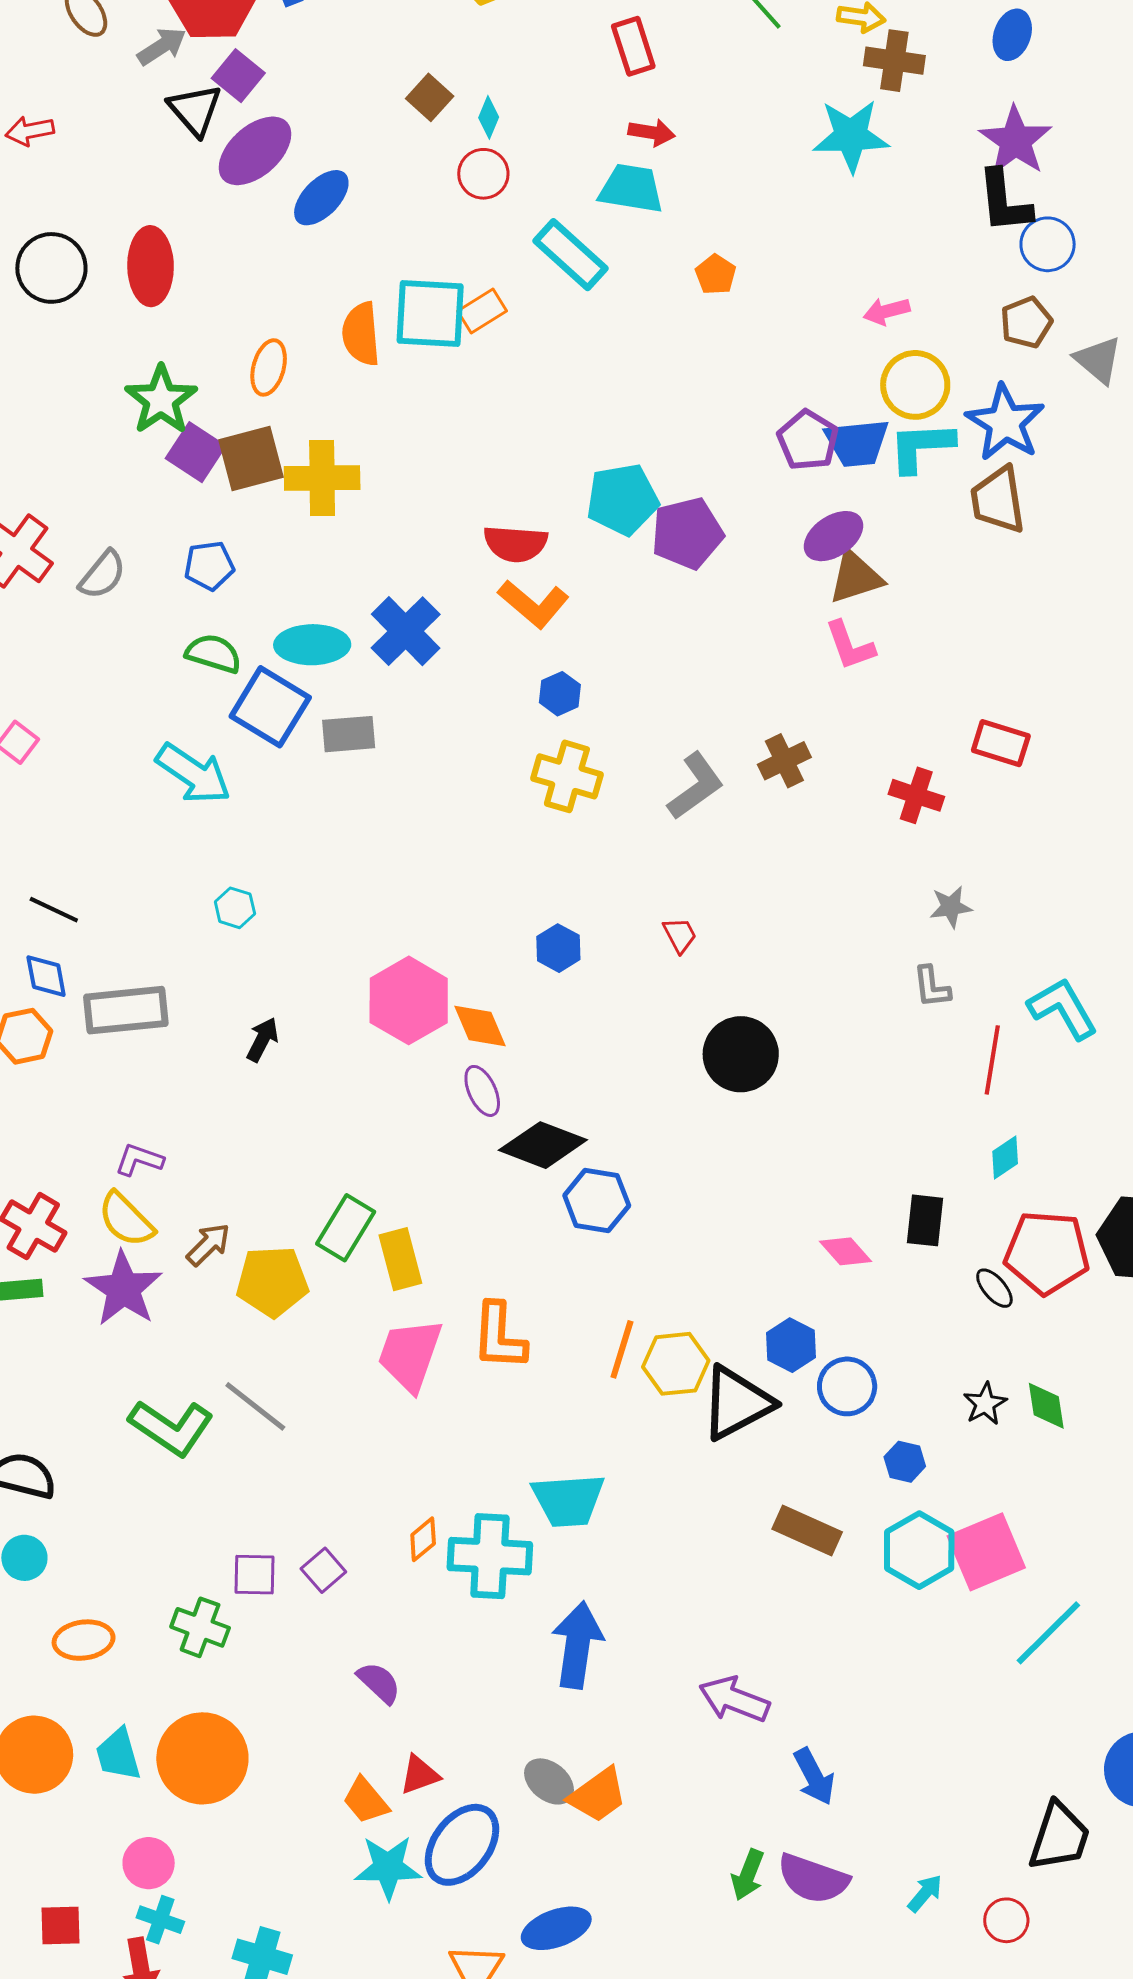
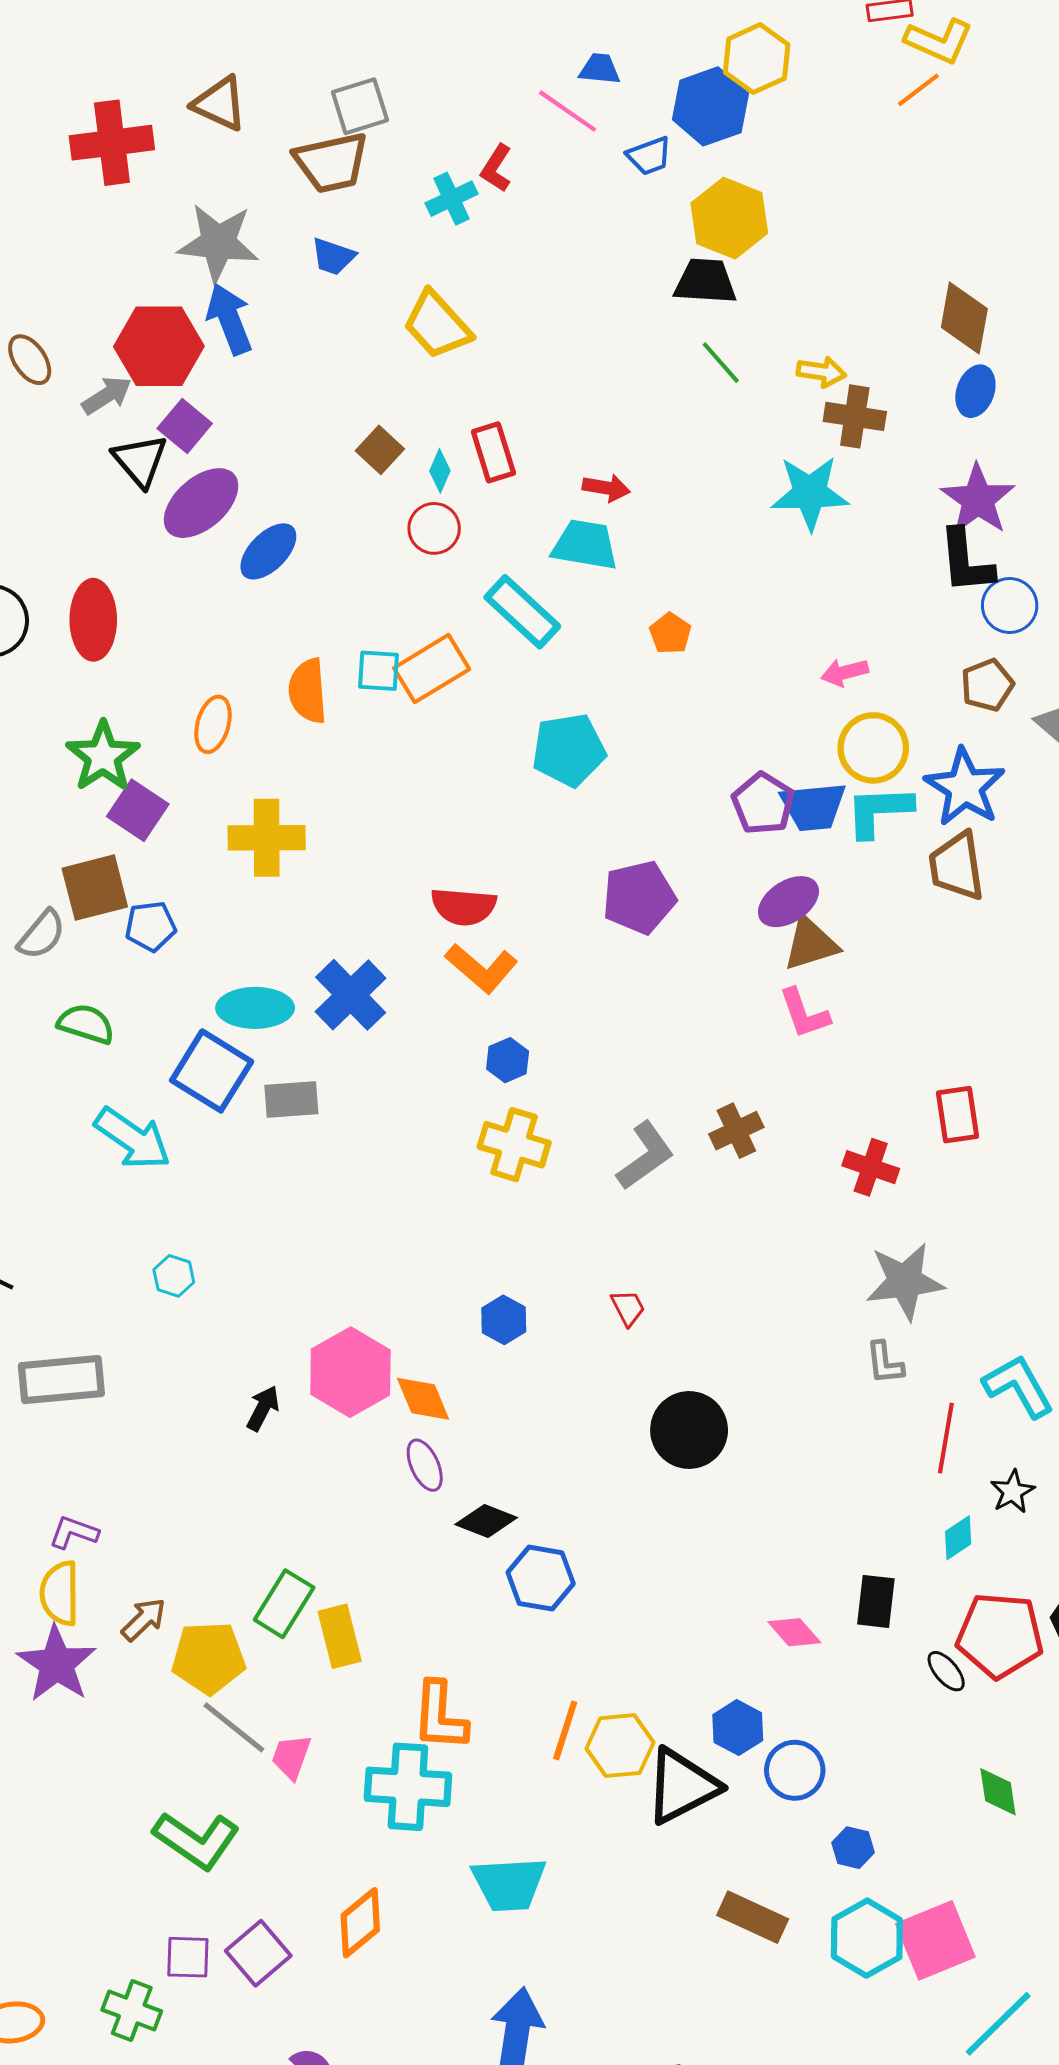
red rectangle: (633, 46) -> (493, 452), moved
orange rectangle: (482, 311) -> (432, 669), size x1.5
cyan square: (430, 314) -> (378, 671), size x0.6
brown square: (251, 458) -> (95, 888), moved
cyan pentagon: (622, 499) -> (569, 750), moved
green semicircle: (214, 654) -> (86, 1024), moved
red rectangle: (1001, 743) -> (958, 1115), turned 64
gray star: (951, 907) -> (905, 1281), size x1.8
black arrow: (262, 1040) -> (263, 1408), moved
black diamond: (543, 1145) -> (486, 1521), size x0.7
yellow semicircle: (126, 1219) -> (60, 1593), turned 44
pink trapezoid: (410, 1355) -> (291, 1757), moved, size x0.6
black star: (985, 1404) -> (1013, 1492), moved
gray line: (255, 1406) -> (234, 1727), moved
green L-shape: (171, 1428) -> (196, 1840), moved
orange diamond: (423, 1539) -> (360, 1923), size x1.5
cyan cross: (490, 1556) -> (408, 1787), moved
purple square: (323, 1570) -> (258, 1953), size x1.4

